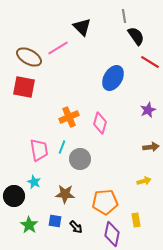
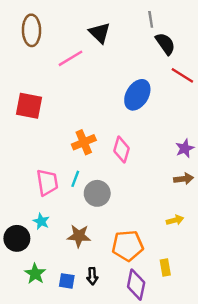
brown ellipse: (29, 57) -> (31, 30), moved, turned 60
purple star: (148, 110) -> (185, 148), moved
blue square: (55, 221) -> (67, 281), moved
black arrow: (76, 227) -> (92, 276), turned 40

